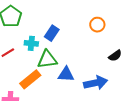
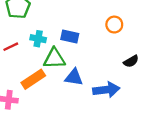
blue rectangle: (52, 33) -> (70, 36), moved, turned 63

